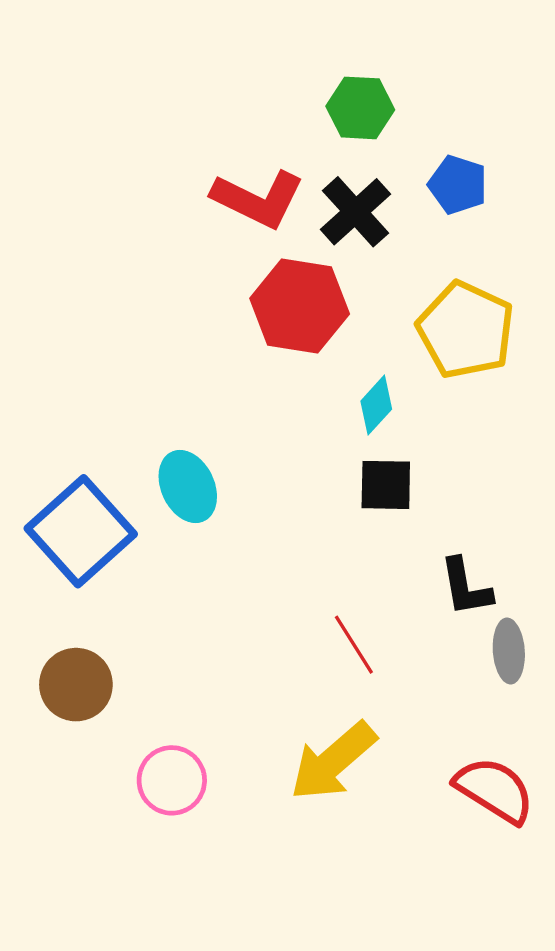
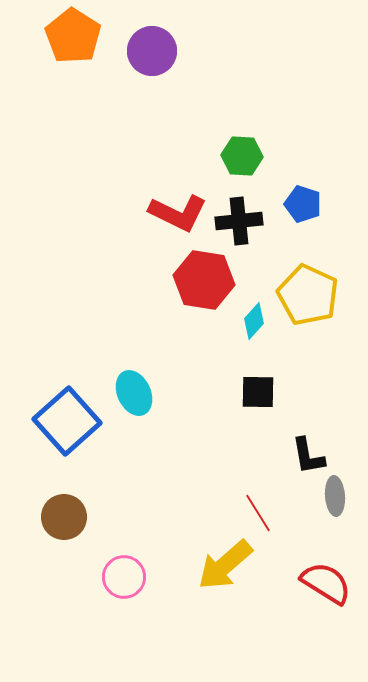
black cross: (355, 212) -> (239, 221), turned 36
cyan diamond: (376, 405) -> (254, 321), moved
red line: (354, 645) -> (258, 513), moved

